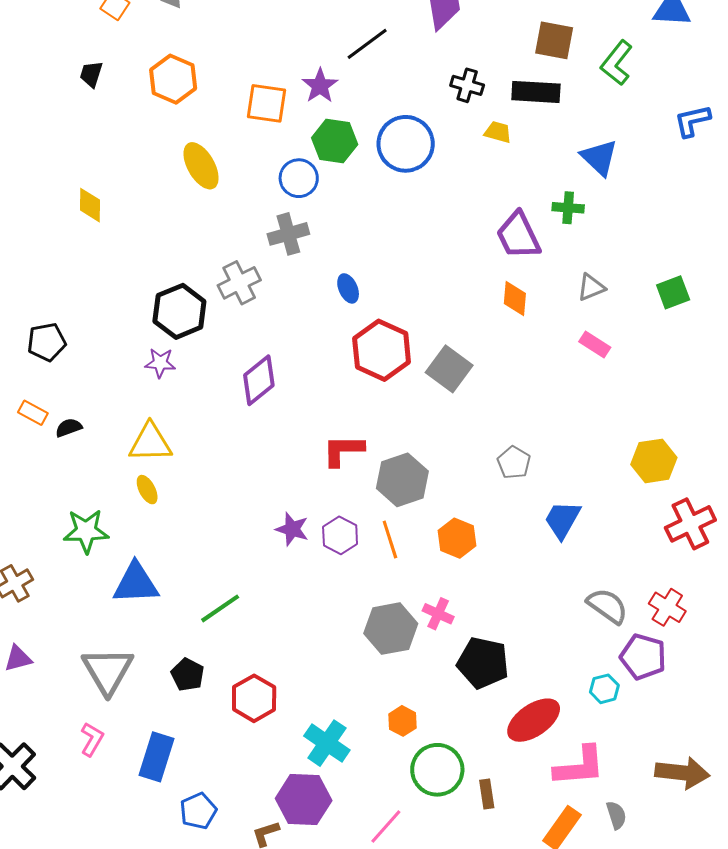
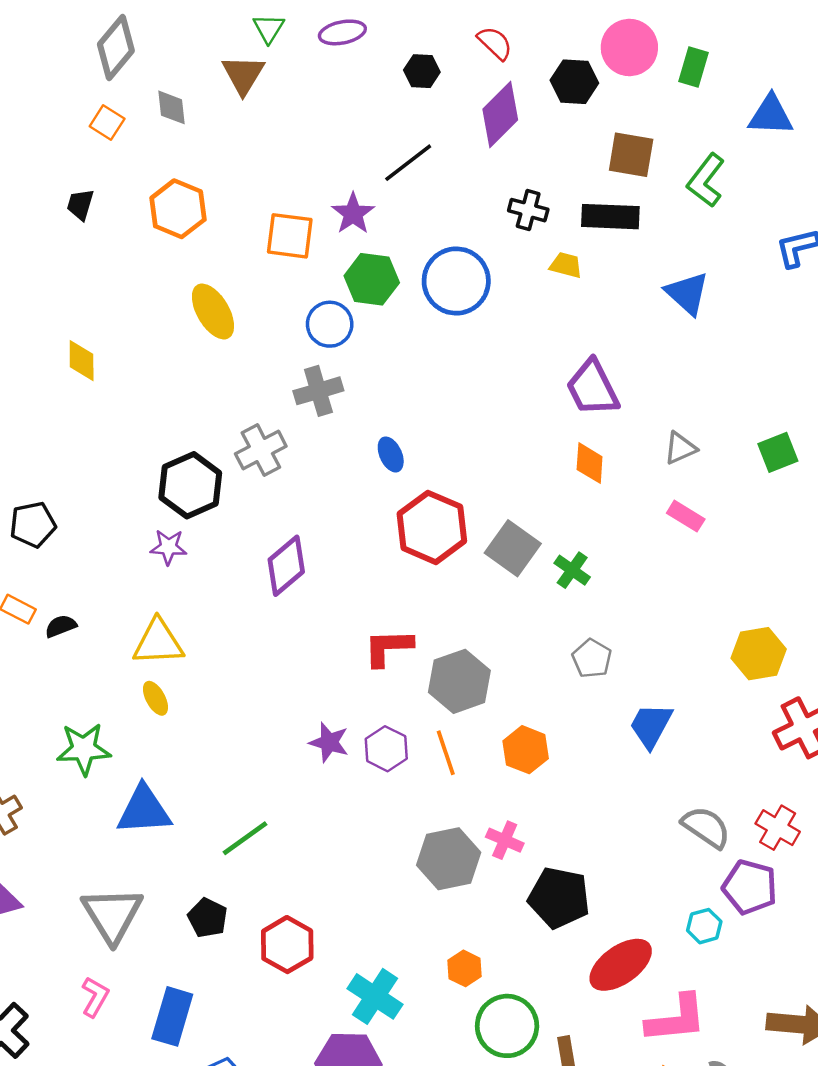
green cross: (568, 208) -> (572, 570), moved, turned 32

